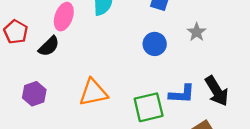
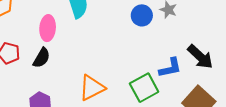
blue circle: (155, 44) -> (142, 15), moved

